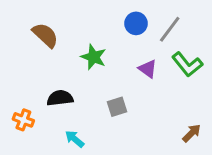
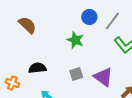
green star: (94, 57) -> (75, 40), moved
purple triangle: (148, 69) -> (103, 77), moved, size x1.5

